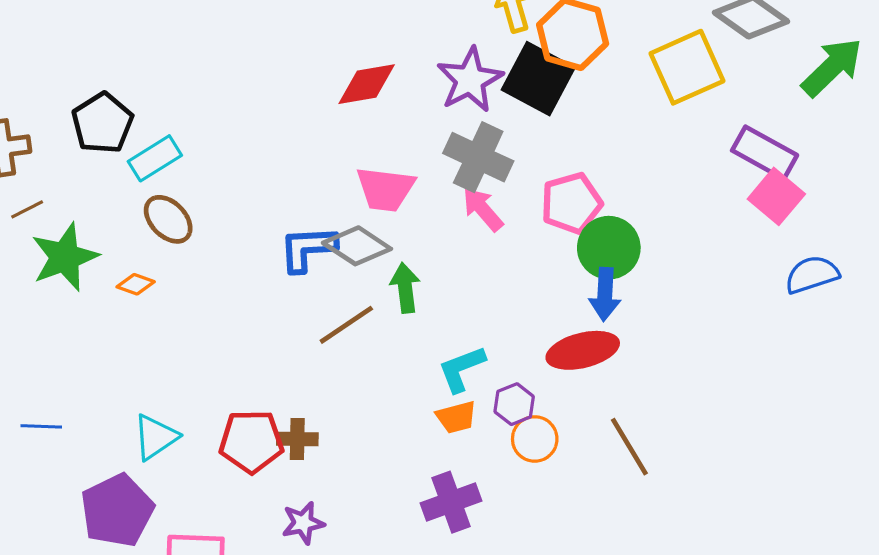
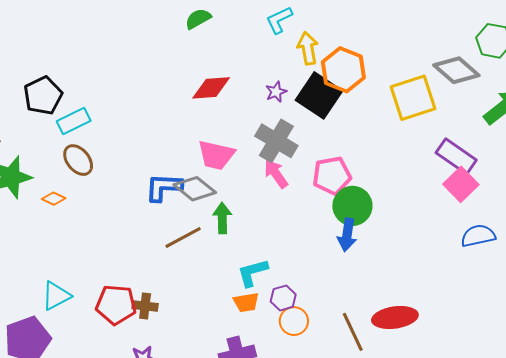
purple star: (470, 80) -> (276, 92), size x0.5
red ellipse: (583, 350) -> (395, 317), moved

